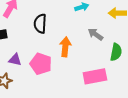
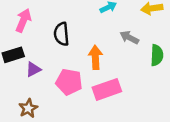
purple triangle: (15, 60) -> (33, 69), moved, turned -32
pink rectangle: (95, 76) -> (107, 89), moved

